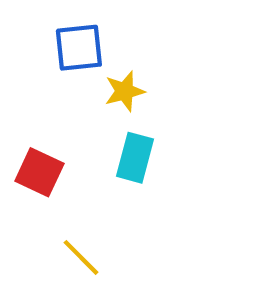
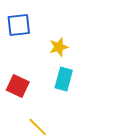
blue square: (79, 48) -> (19, 25), moved

